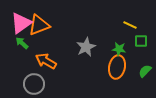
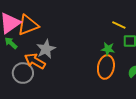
gray star: (86, 47) -> (46, 49), moved
gray circle: (34, 84) -> (23, 73), moved

